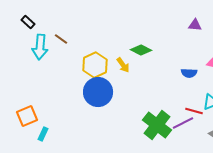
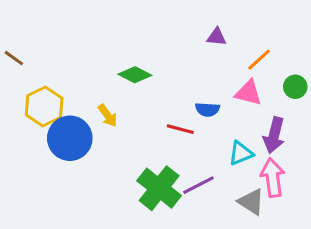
yellow hexagon: (95, 65) -> (44, 106), moved
yellow arrow: (123, 65) -> (108, 116), moved
red line: (194, 111) -> (180, 129), moved

